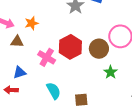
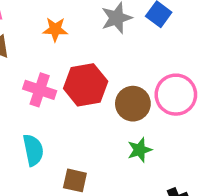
orange star: (32, 23) -> (55, 29), moved
pink cross: (47, 57) -> (40, 90), turned -30

